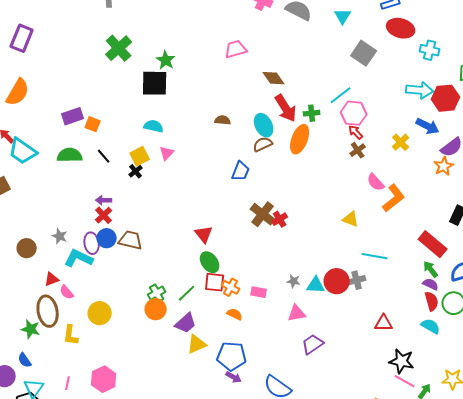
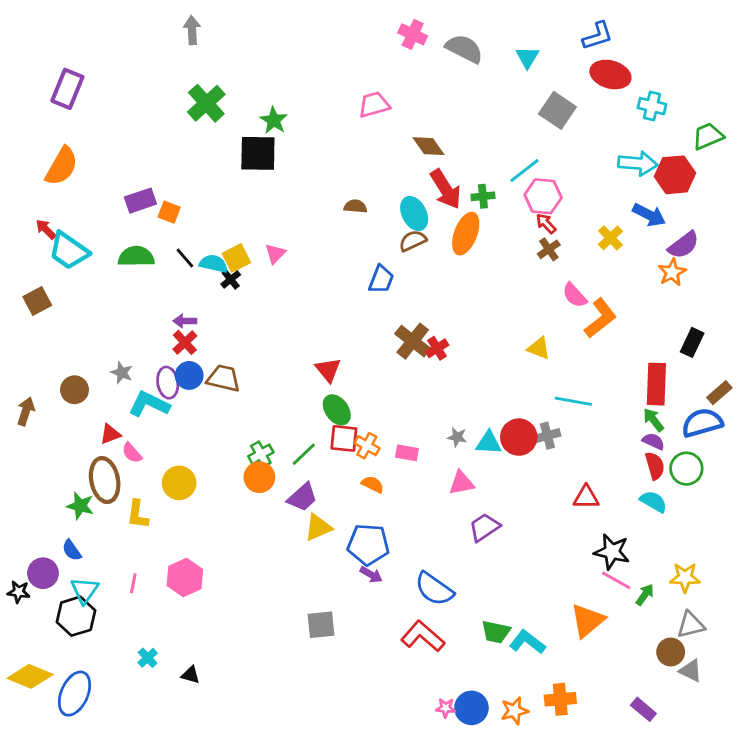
cyan semicircle: (154, 126) -> (214, 264), moved
red rectangle: (433, 244) -> (656, 384), turned 52

